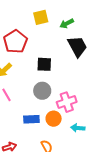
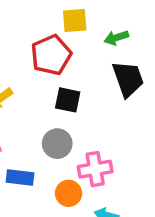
red pentagon: (15, 42) -> (51, 55), moved
blue rectangle: (31, 119) -> (20, 178), moved

